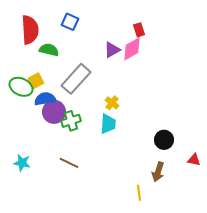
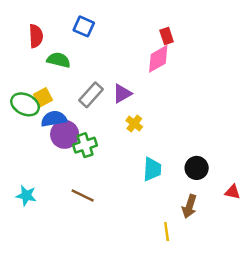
red semicircle: (30, 30) -> (36, 36), size x0.7
purple triangle: (112, 50) -> (122, 94), moved
gray rectangle: (76, 79) -> (91, 95), size x0.7
cyan trapezoid: (108, 124) -> (152, 169), moved

